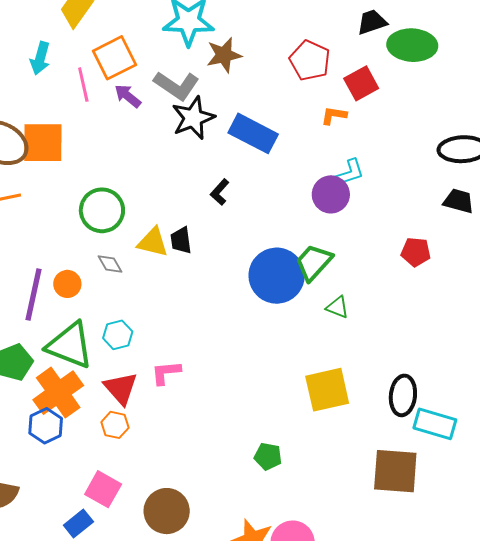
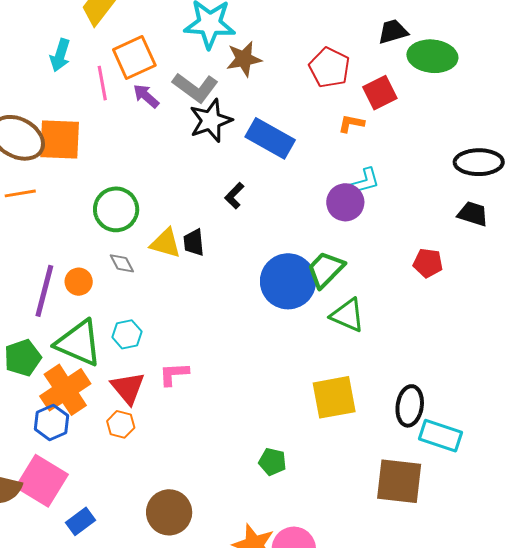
green triangle: (337, 307) -> (348, 315), size x1.5
pink square: (103, 489) -> (42, 481), moved, size x1.4

